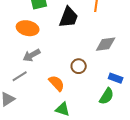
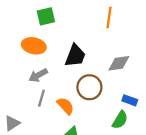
black trapezoid: (69, 17) -> (75, 56), moved
brown circle: (79, 66) -> (89, 87), size x1.5
gray line: (20, 76) -> (41, 98), moved, turned -42

